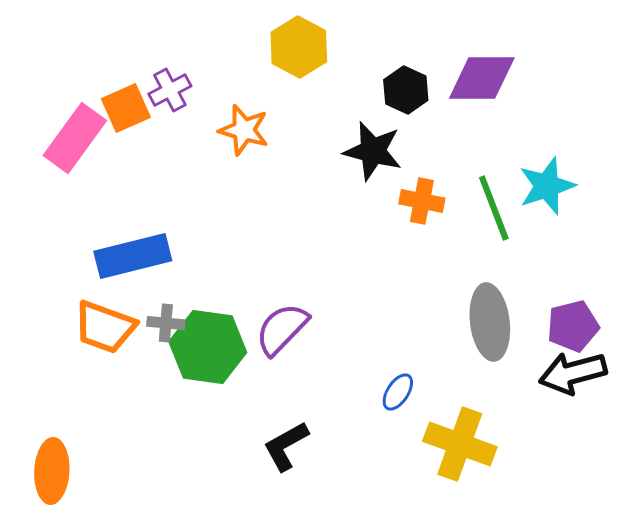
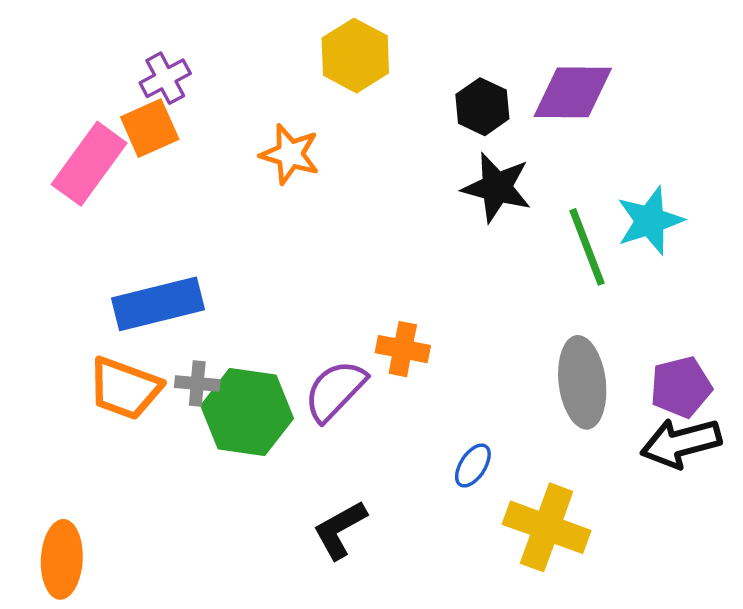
purple cross: (170, 90) -> (165, 78), moved
black star: (373, 151) -> (497, 187), moved
orange cross: (422, 201) -> (403, 349), moved

